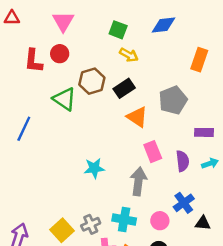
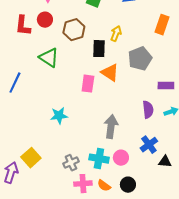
yellow arrow: (129, 55) -> (116, 34), moved, turned -98
brown hexagon: (92, 81) -> (74, 30), moved
black rectangle: (124, 88) -> (99, 49), turned -54
pink rectangle: (153, 152) -> (88, 84), moved, turned 30
cyan star: (94, 168) -> (59, 116), moved
pink circle: (160, 221) -> (121, 158), moved
yellow square: (62, 230) -> (31, 158), moved

